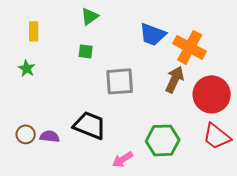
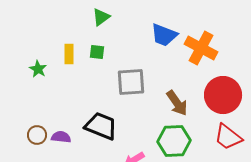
yellow rectangle: (34, 31) -> (69, 54), moved
brown arrow: (175, 79) -> (177, 103), moved, turned 120

